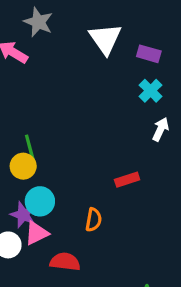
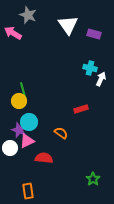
cyan cross: (151, 91) -> (90, 68), moved, turned -32
orange semicircle: (94, 220) -> (61, 133), turned -64

